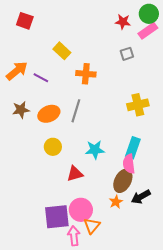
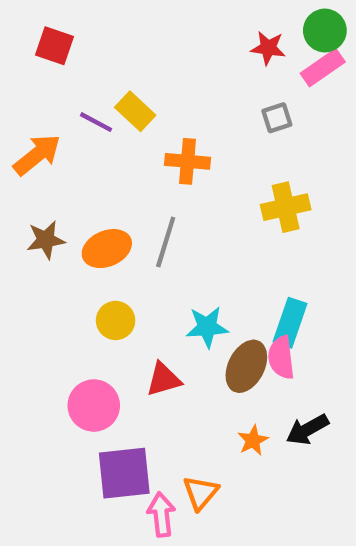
purple line: (41, 78) -> (96, 122), moved
yellow cross: (138, 105) -> (286, 207), moved
brown ellipse: (123, 181) -> (246, 366), moved
pink circle: (81, 210) -> (94, 406), moved

